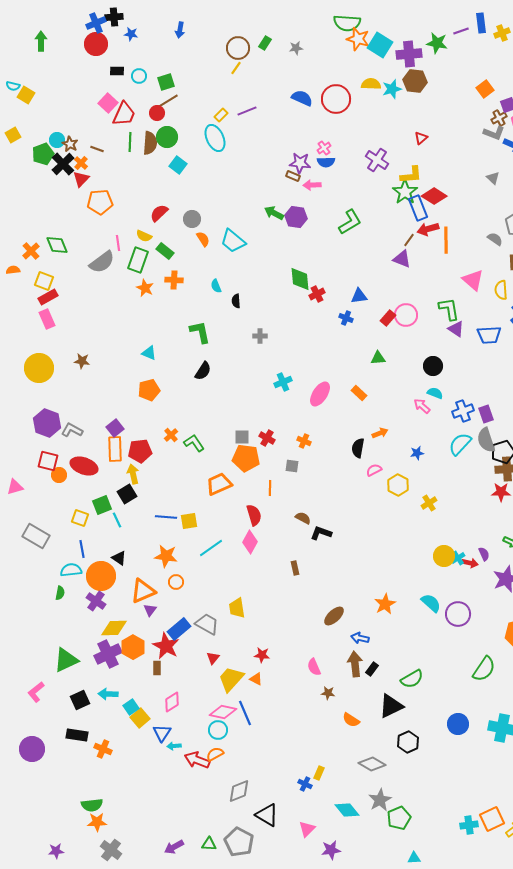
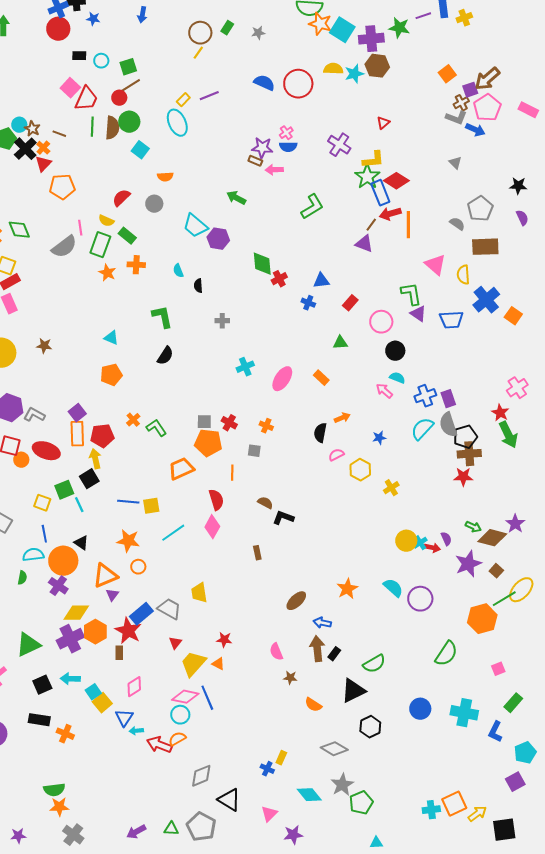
purple hexagon: (296, 217) -> (218, 239), moved
orange semicircle: (203, 239) -> (165, 177), moved, turned 119
pink circle: (406, 315) -> (381, 322), moved

